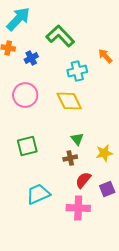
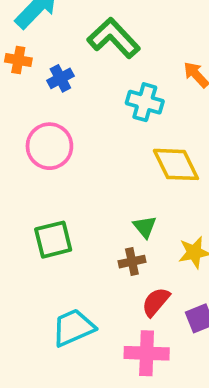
cyan cross: (77, 71) -> (145, 102), turned 30
yellow diamond: (69, 101) -> (176, 164), moved

